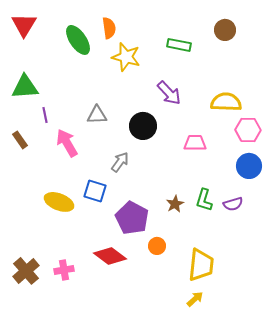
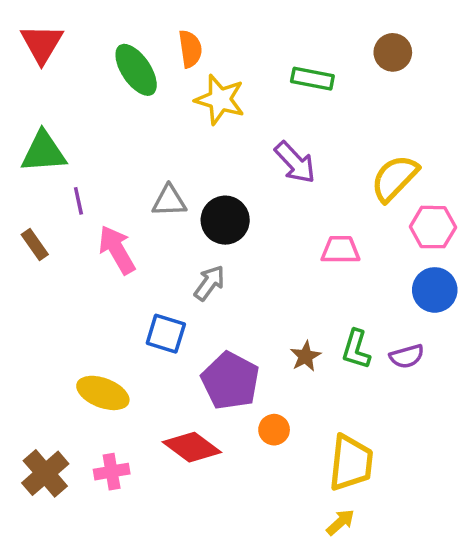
yellow semicircle: (226, 102) -> (395, 178), turned -48
black circle: (143, 126) -> (225, 220), moved
yellow ellipse: (59, 202) -> (103, 393), moved

